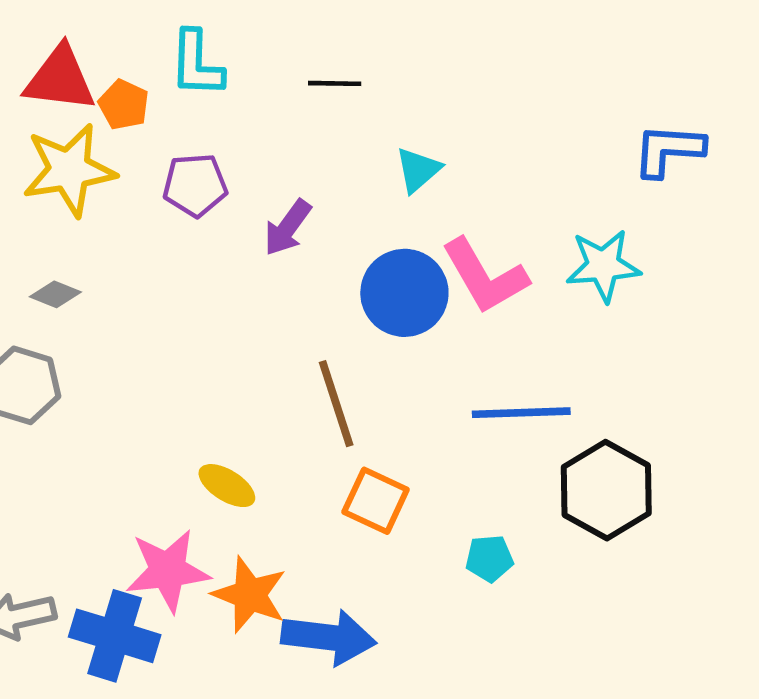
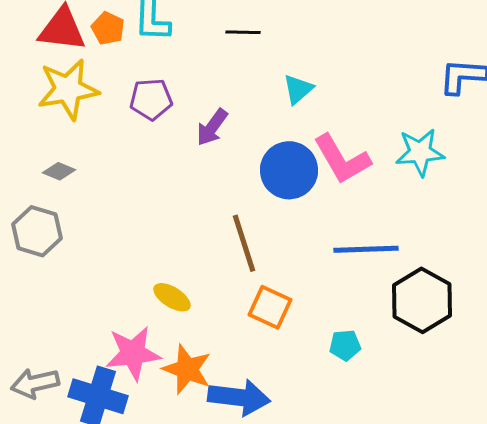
orange pentagon: (124, 105) -> (108, 28), moved

